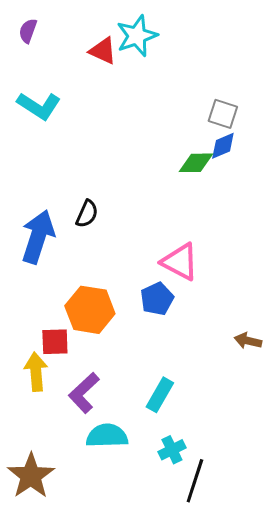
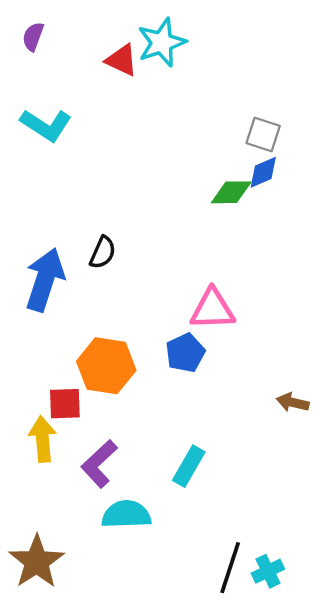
pink triangle: (180, 262) -> (212, 309), turned -30
cyan cross: (172, 450) -> (268, 571), moved

